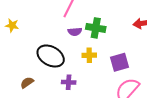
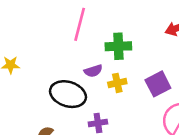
purple semicircle: (75, 32) -> (93, 71), moved

